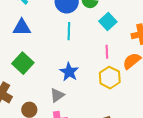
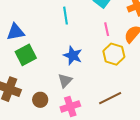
blue triangle: (22, 27) -> (16, 32), moved
green square: (23, 63) -> (26, 55), turned 30

